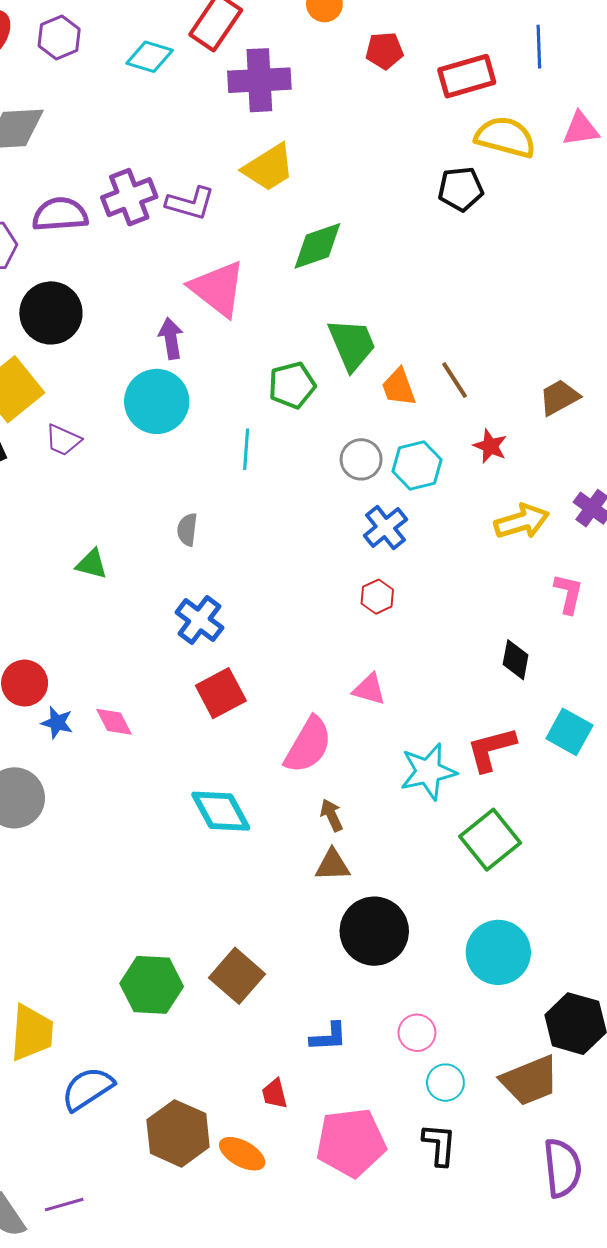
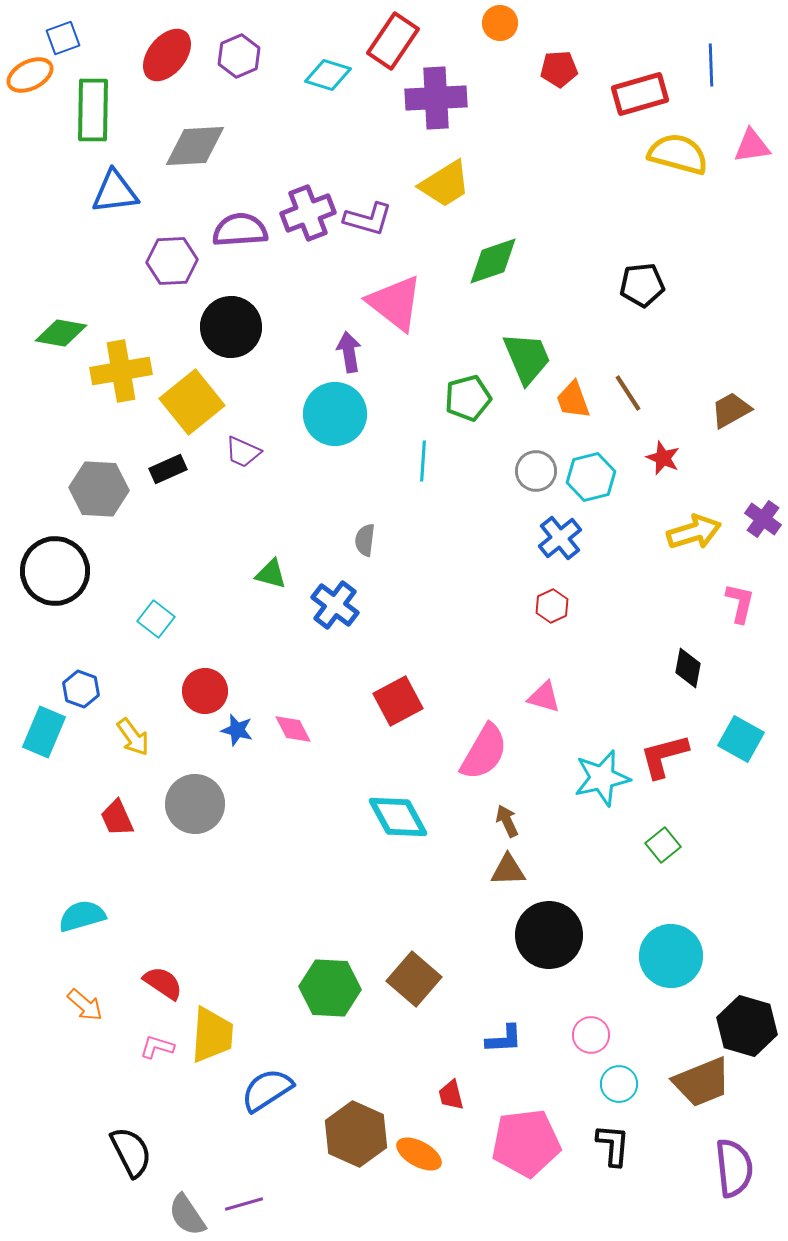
black pentagon: (461, 189) -> (642, 285), moved
blue cross: (199, 620) -> (335, 605), moved
green square: (490, 840) -> (663, 845), size x0.6

